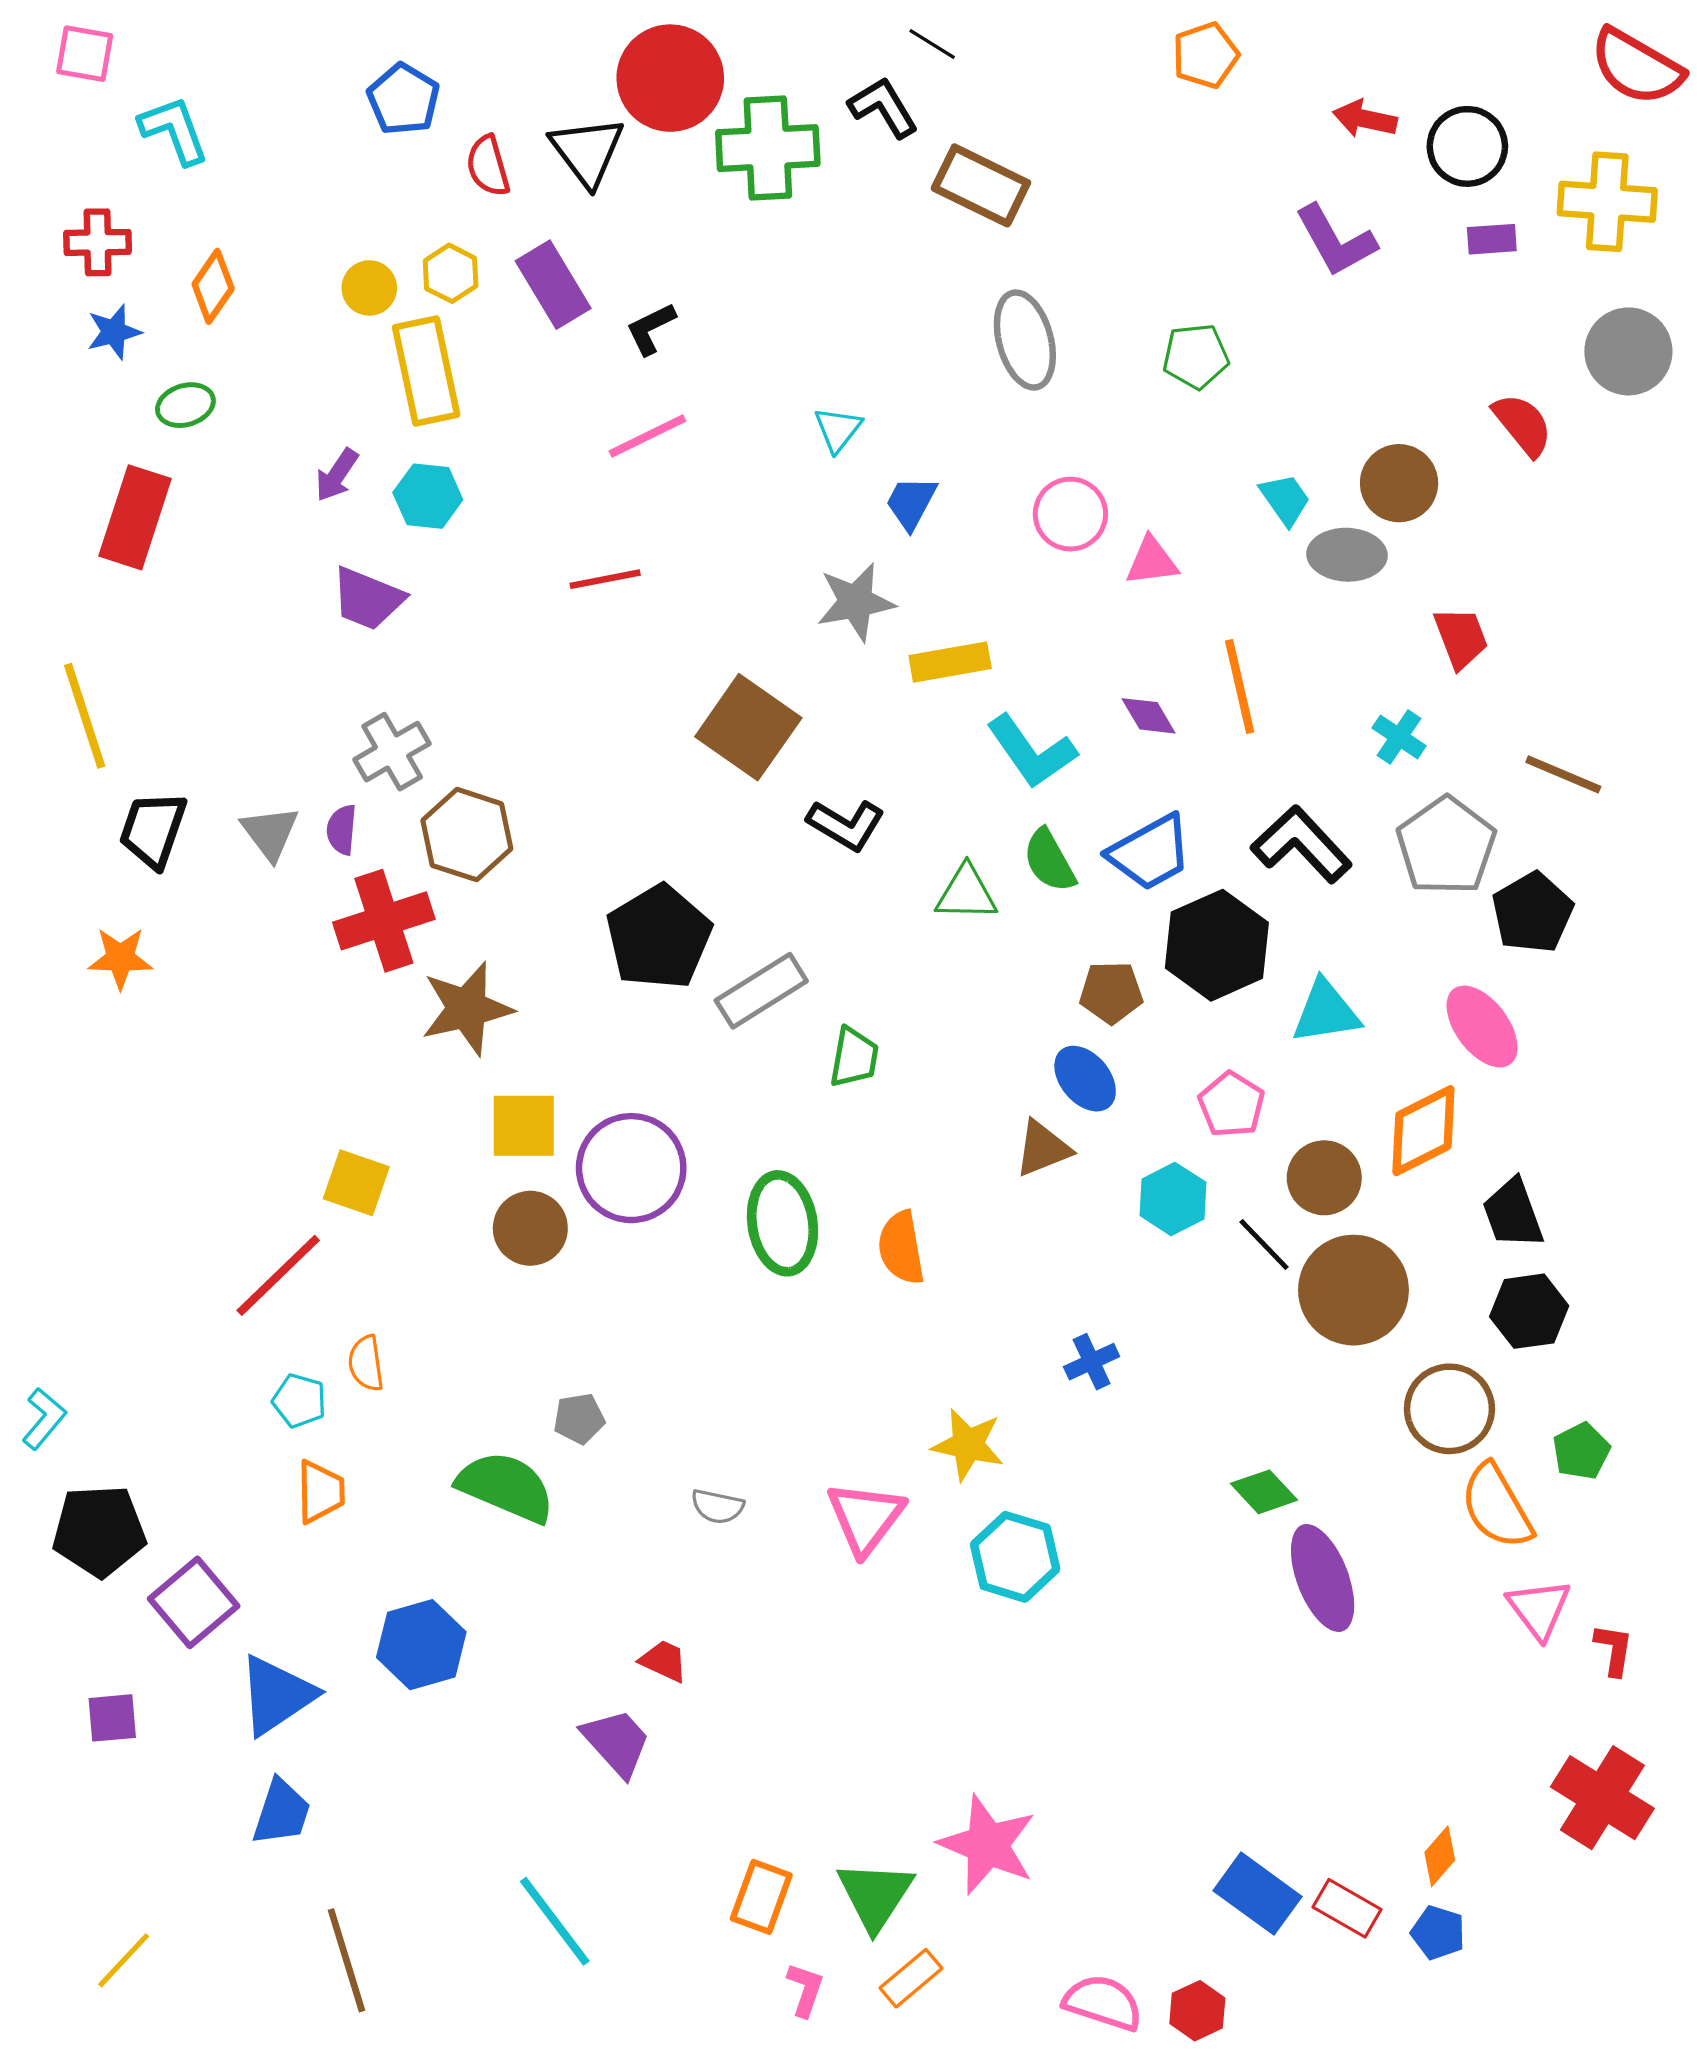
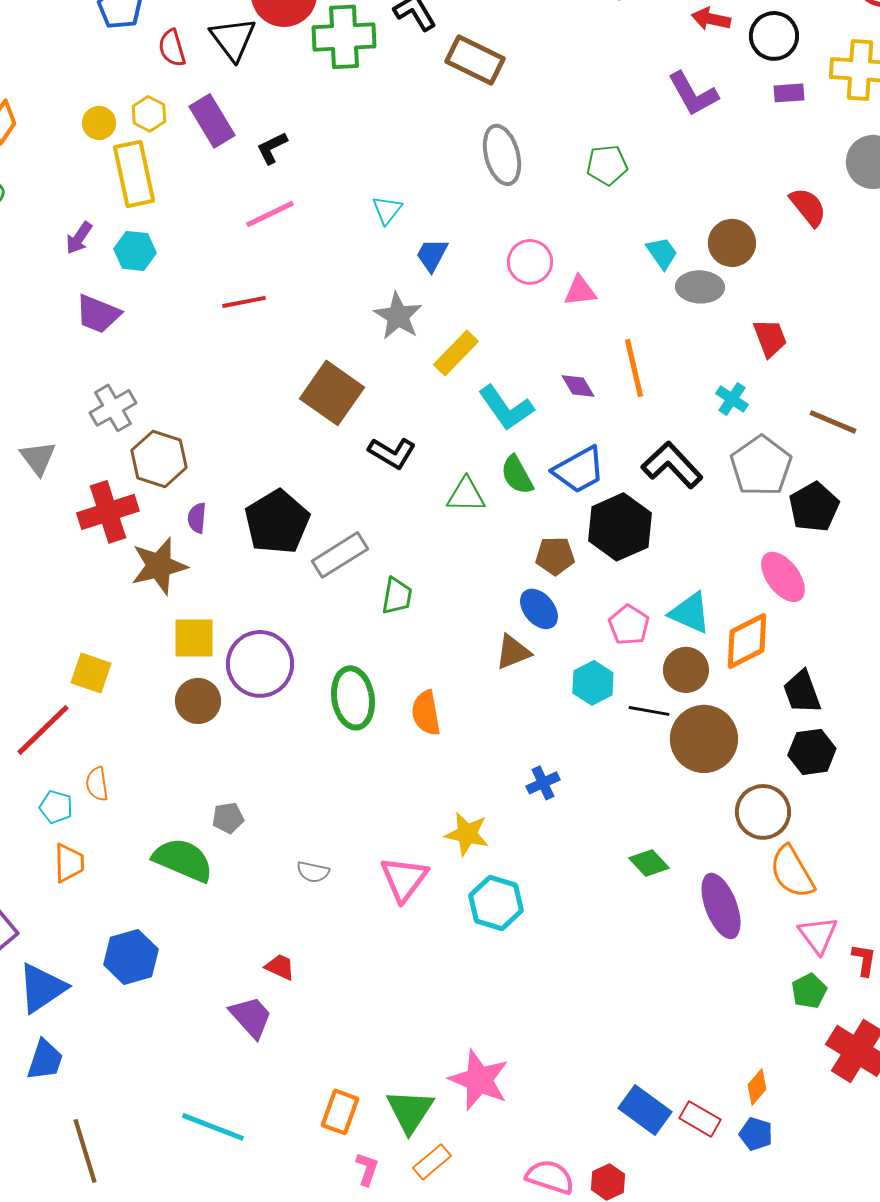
gray star: (856, 602) -> (398, 316), turned -30
yellow rectangle: (950, 662) -> (456, 353), turned -36
purple semicircle: (342, 830) -> (197, 518), moved
cyan triangle: (1326, 1012) -> (690, 613), moved, turned 33
black line: (1264, 1245) -> (649, 711), turned -36
green pentagon: (1581, 1451) -> (809, 991), moved
purple ellipse: (1323, 1578) -> (721, 906), moved
cyan line: (555, 1921) -> (213, 1127), turned -32

